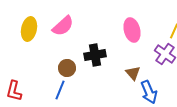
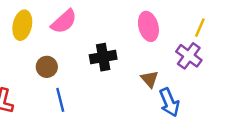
brown circle: (67, 68) -> (47, 67), moved
blue line: (60, 90) -> (60, 100), turned -36

